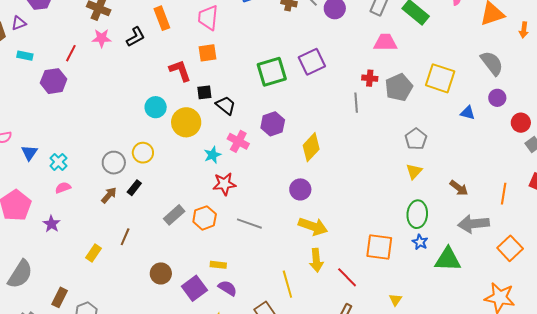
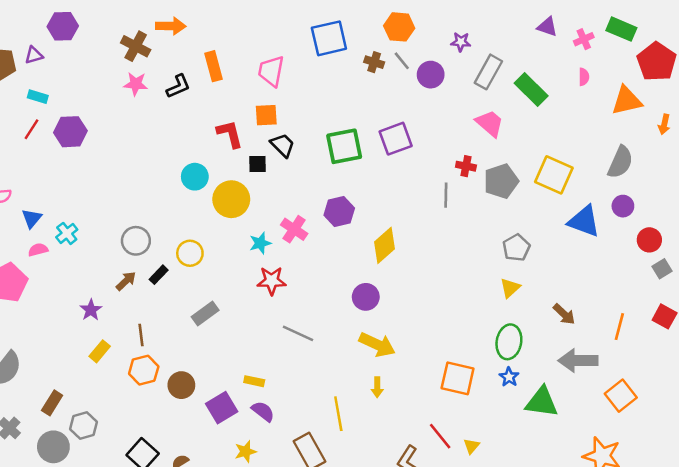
pink trapezoid: (385, 42) -> (490, 123), turned 35
red line: (71, 53) -> (32, 129), moved
gray semicircle: (492, 63) -> (620, 162), turned 56
black trapezoid: (226, 105) -> (283, 145), moved
blue triangle: (468, 113) -> (584, 221), size x1.8
yellow circle: (143, 153) -> (190, 253), moved
pink semicircle: (63, 188) -> (38, 250), moved
orange hexagon: (205, 218) -> (144, 370), moved
purple star: (51, 224) -> (91, 310), moved
brown line: (125, 237) -> (141, 335), turned -36
yellow arrow: (316, 260) -> (377, 387), size x0.7
red line: (347, 277) -> (440, 436), moved

